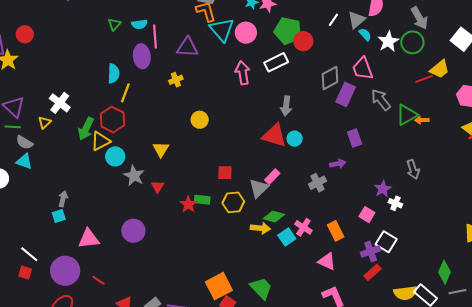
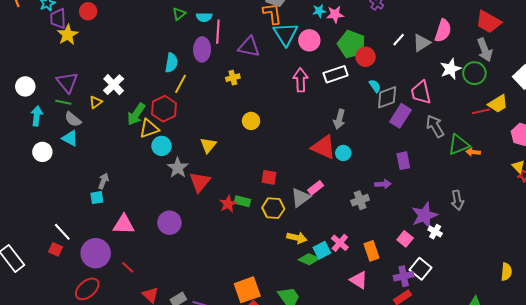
cyan semicircle: (365, 34) -> (375, 86), moved
red triangle: (158, 187) -> (200, 182), size x1.6
purple star: (383, 189) -> (425, 215), size x1.5
green diamond: (274, 217) -> (309, 259), moved

